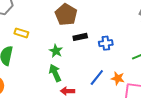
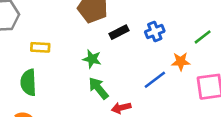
blue line: (97, 78) -> (155, 80), turned 30
orange star: (118, 78) -> (181, 61), moved

